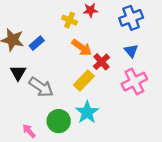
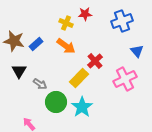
orange arrow: (82, 48) -> (66, 46), moved
blue triangle: (131, 51) -> (137, 51), moved
gray arrow: (41, 87) -> (40, 84), size x0.6
green circle: (59, 121) -> (56, 102), moved

